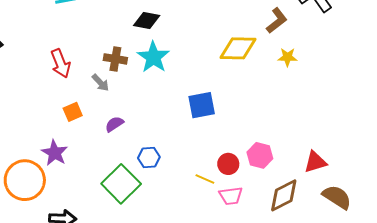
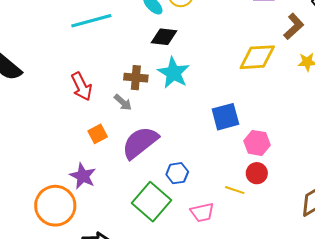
purple semicircle: (114, 124) -> (140, 143), size x2.0
pink hexagon: (260, 155) -> (257, 143), moved
pink trapezoid: (231, 196) -> (202, 212), moved

